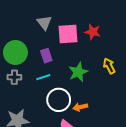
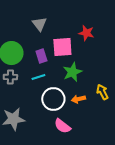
pink square: (68, 34) -> (62, 47), moved
yellow arrow: (109, 66) -> (102, 92), moved
orange arrow: (80, 107) -> (78, 99), moved

